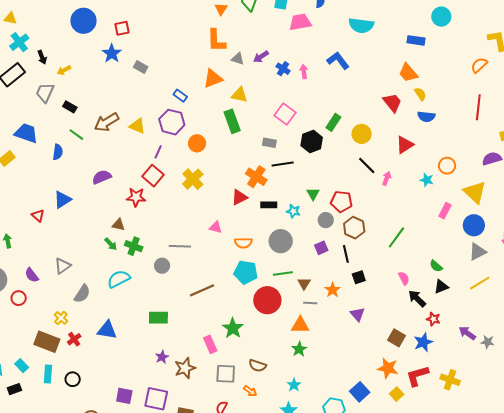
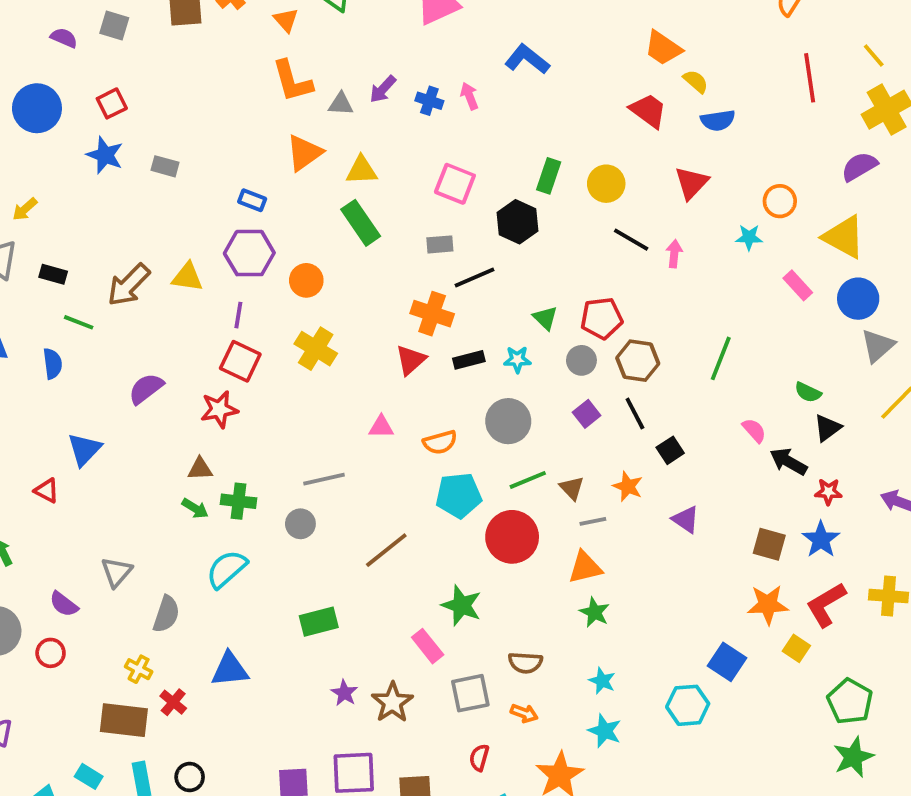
pink rectangle: (445, 211) -> (798, 285), turned -56

